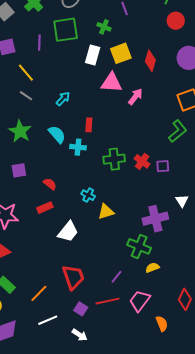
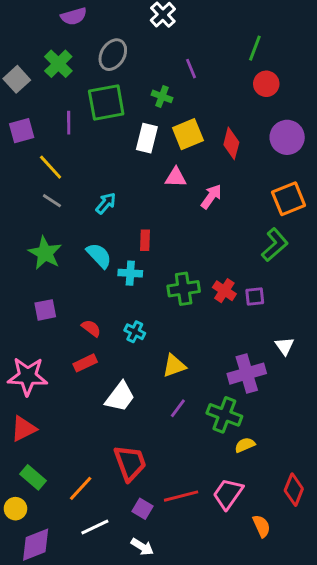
pink triangle: (111, 83) -> (176, 177), size x0.7
cyan cross: (88, 195) -> (135, 332), moved
purple line: (117, 277) -> (178, 408), moved

